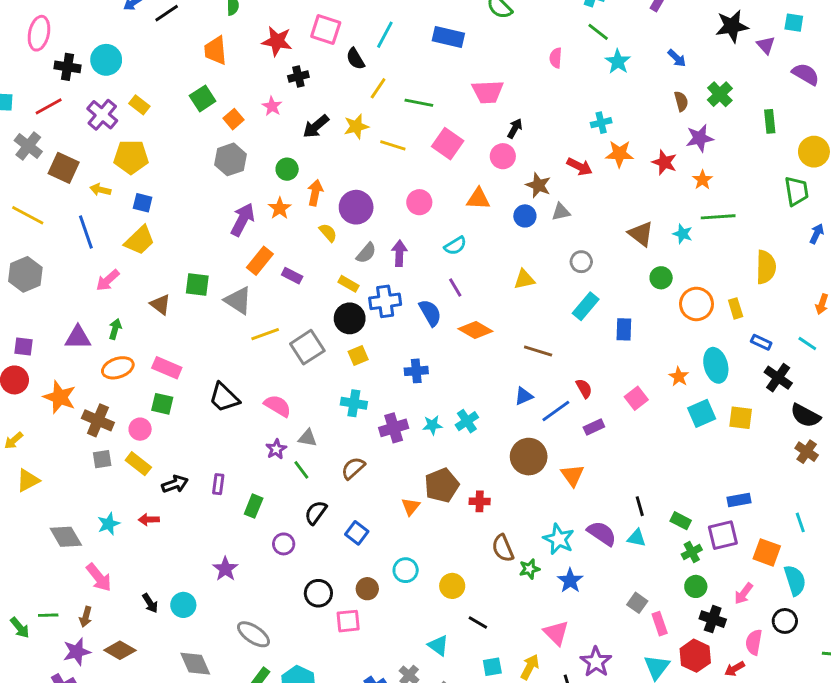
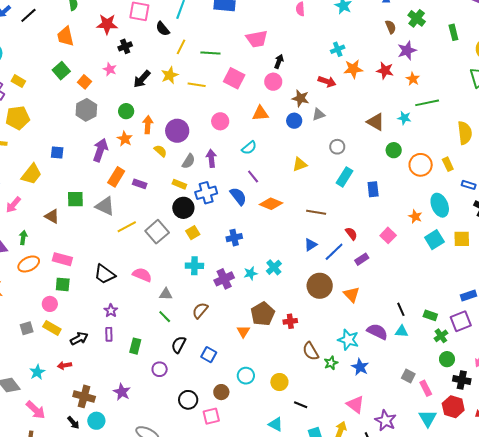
blue square: (143, 203) -> (57, 152), moved
brown cross: (98, 420) -> (84, 396), moved
purple star: (276, 449) -> (111, 311), moved

